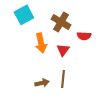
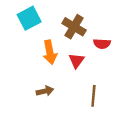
brown line: (63, 79) -> (93, 96), moved
brown arrow: (42, 83) -> (45, 91), moved

